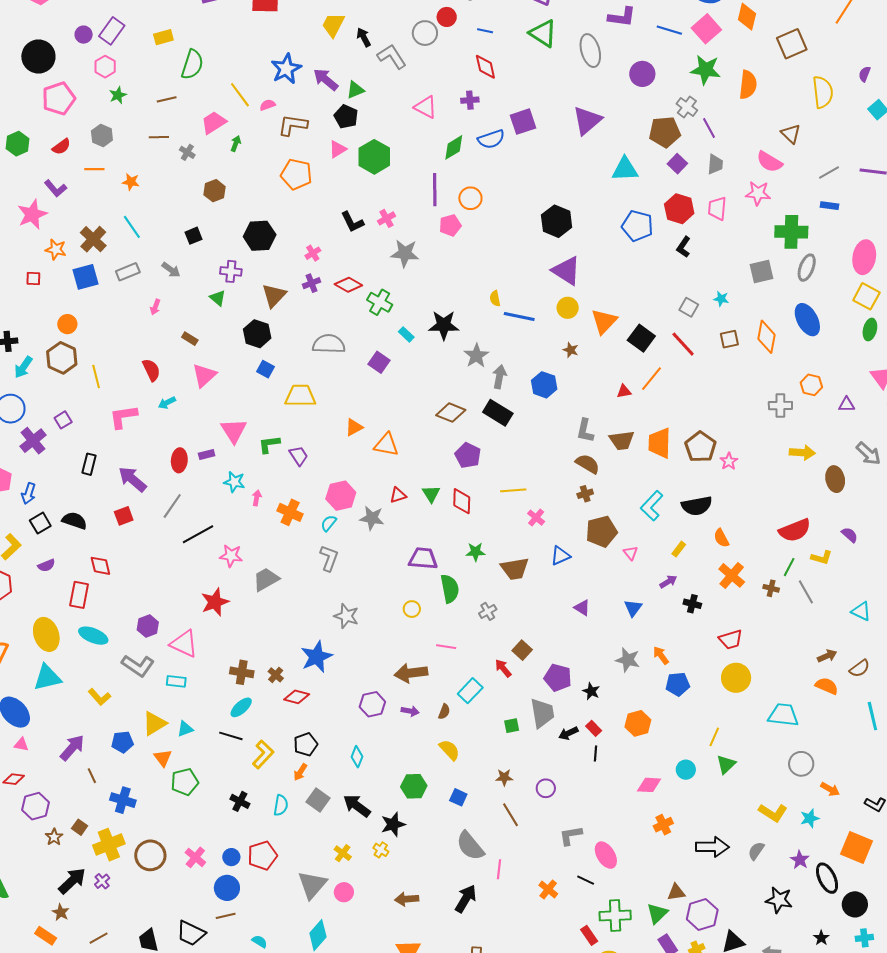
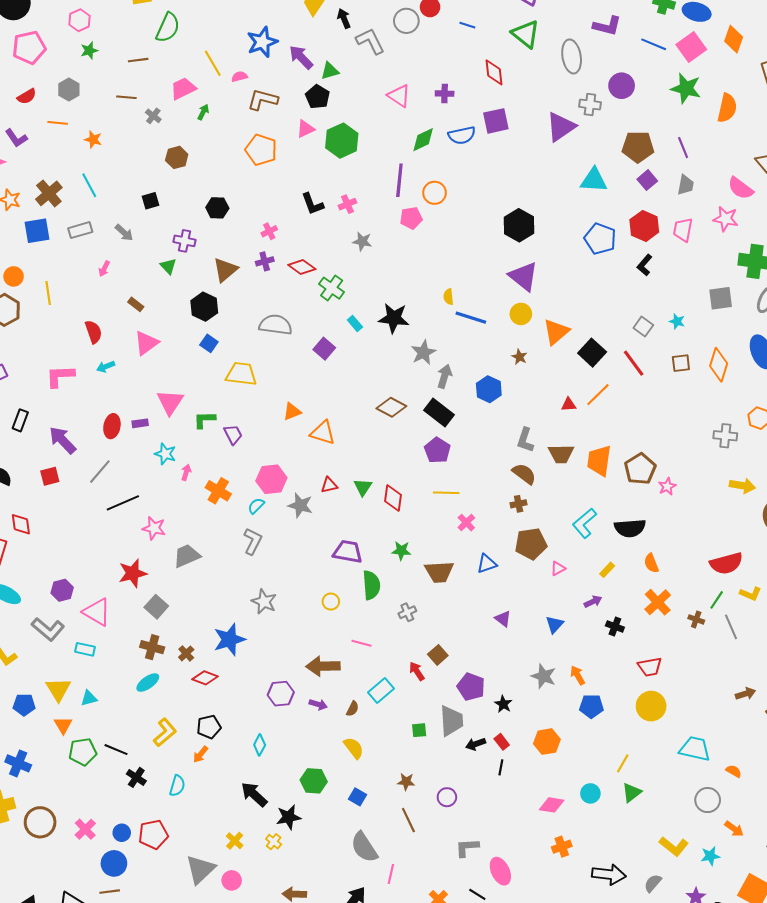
red diamond: (485, 67) -> (494, 72), moved
gray cross: (687, 107) -> (590, 104), moved, turned -35
black hexagon: (260, 236) -> (217, 208), size x0.7
gray star: (405, 253) -> (362, 241), size x0.7
yellow line: (96, 376) -> (48, 293), moved
purple pentagon: (468, 455) -> (437, 450), moved
pink triangle: (631, 553) -> (558, 568), turned 35
orange semicircle: (827, 686) -> (734, 771), moved, size x0.7
yellow triangle: (154, 723) -> (58, 689), turned -36
black line: (231, 736) -> (116, 750), moved
gray square: (318, 800) -> (156, 607), moved

